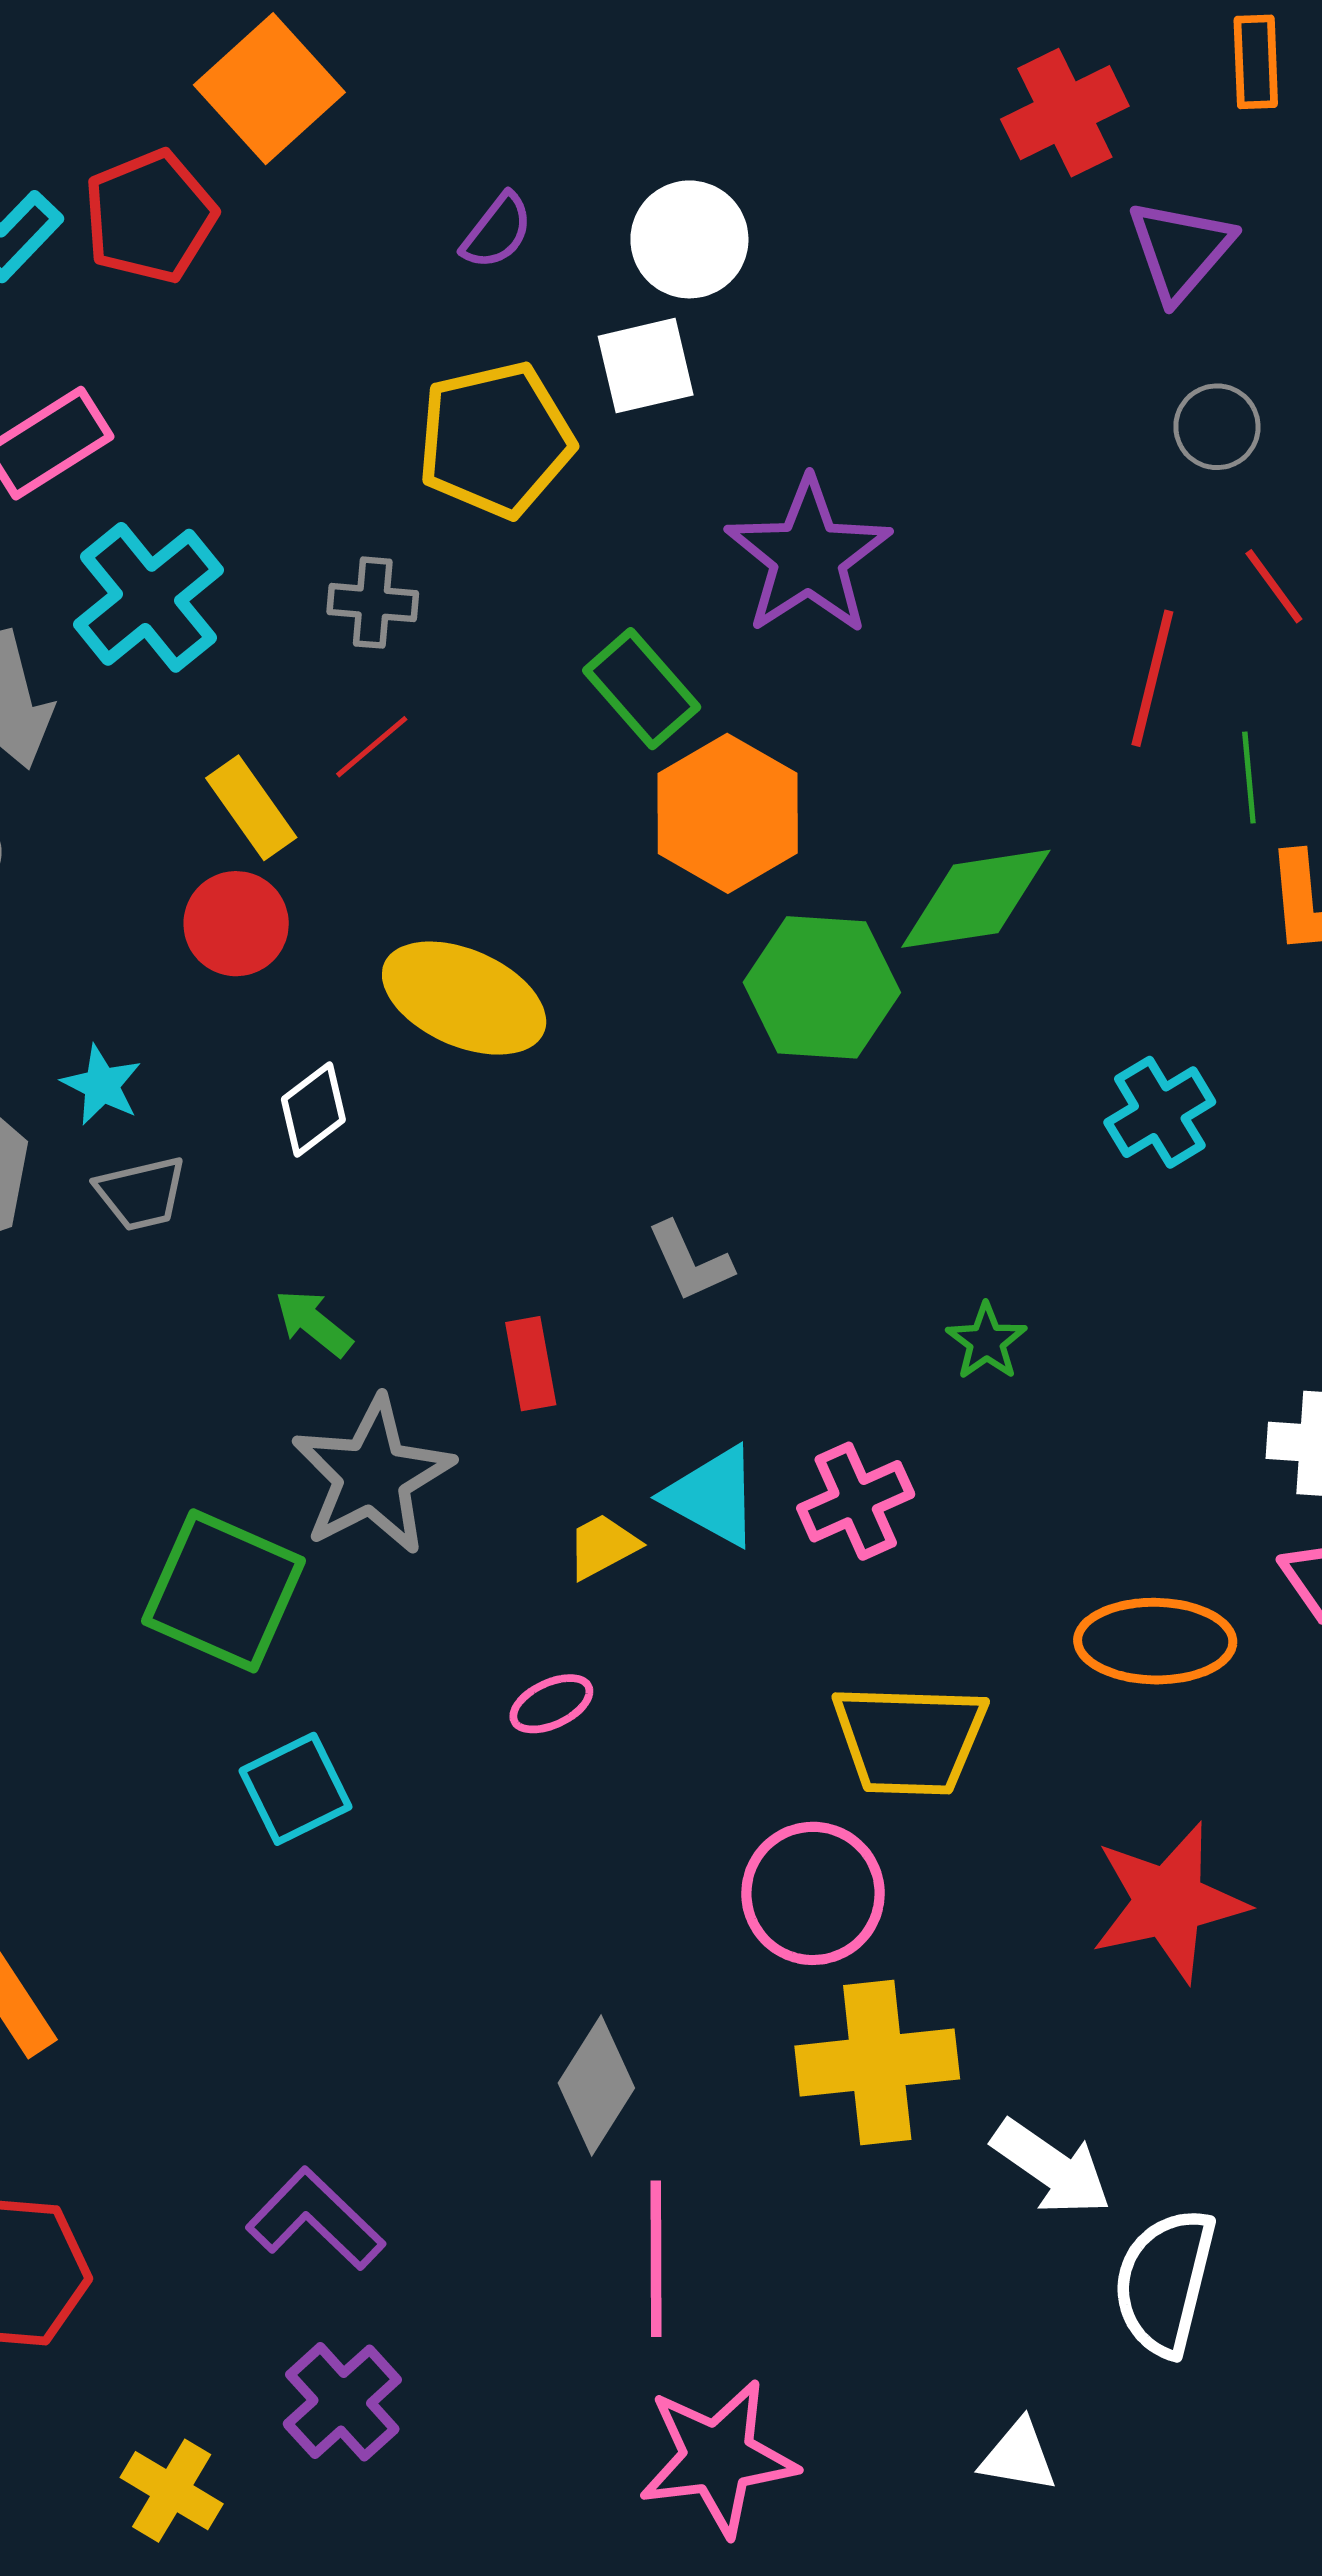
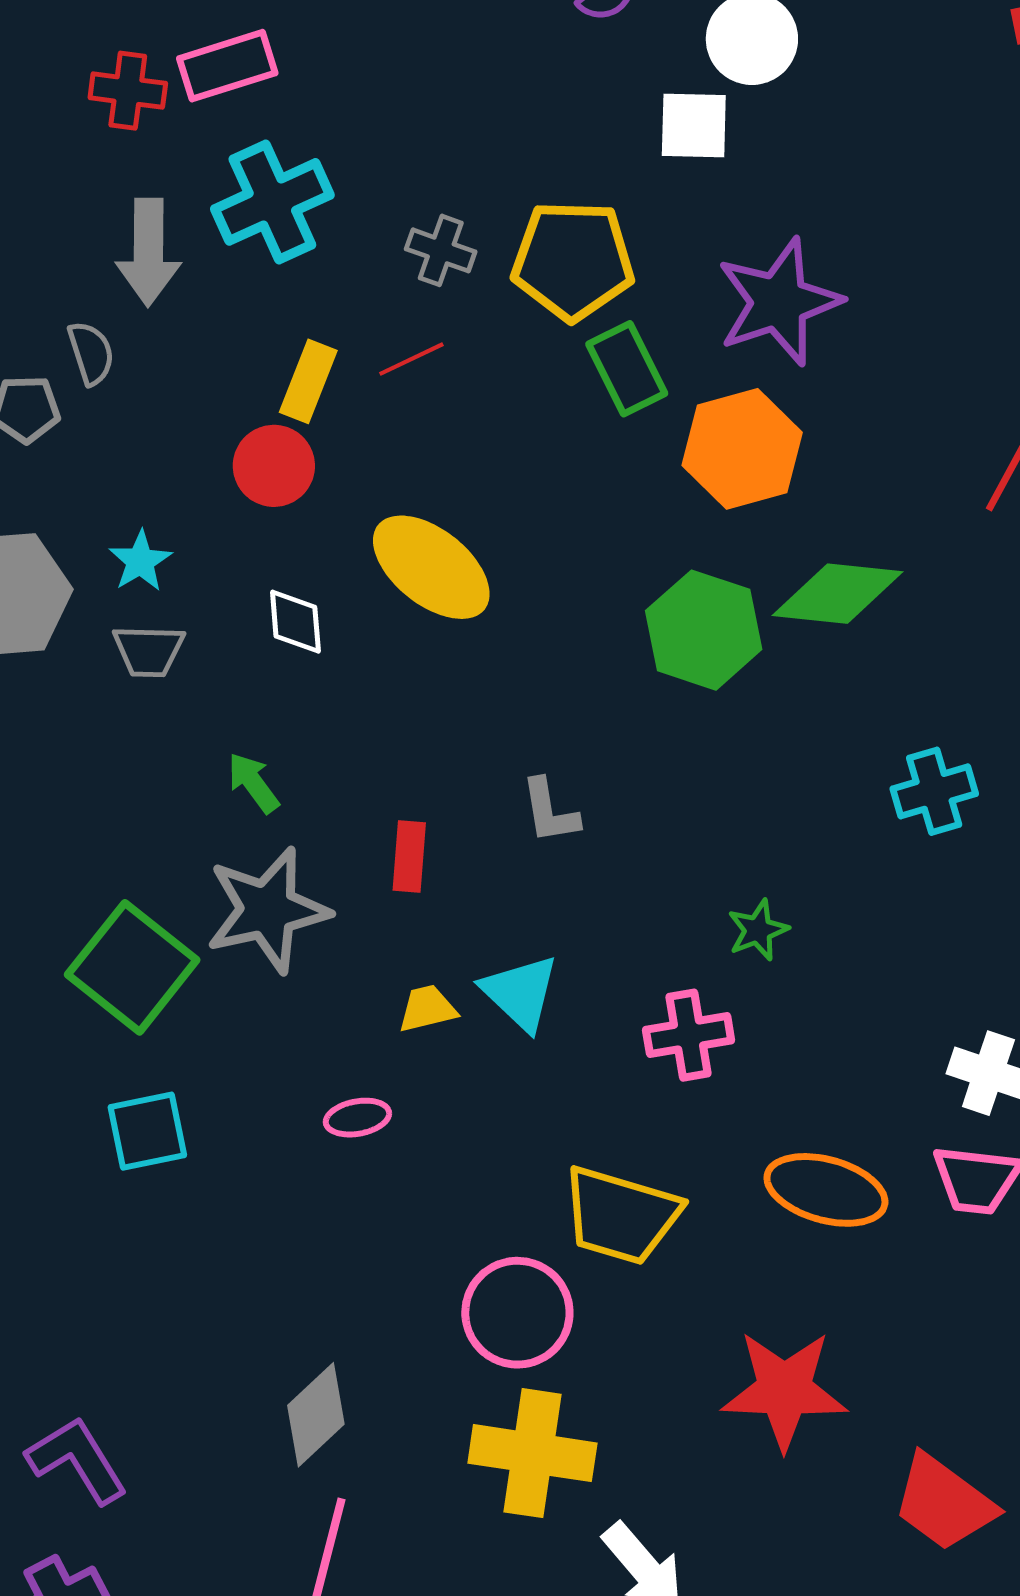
yellow pentagon: (495, 440) -> (573, 260), moved
yellow rectangle: (251, 808) -> (308, 381), turned 42
orange hexagon: (728, 813) -> (742, 449), moved
white diamond: (313, 1109) -> (295, 622), turned -72
pink cross: (856, 1501) -> (689, 1035), moved

